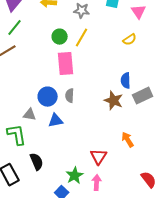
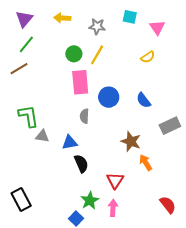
blue semicircle: (126, 81) -> (144, 100), turned -35
gray rectangle: (143, 96) -> (170, 126), moved
blue circle: (48, 97) -> (109, 97), moved
brown star: (114, 101) -> (131, 141), moved
green L-shape: (17, 135) -> (28, 116), moved
black semicircle: (37, 162) -> (81, 164), moved

